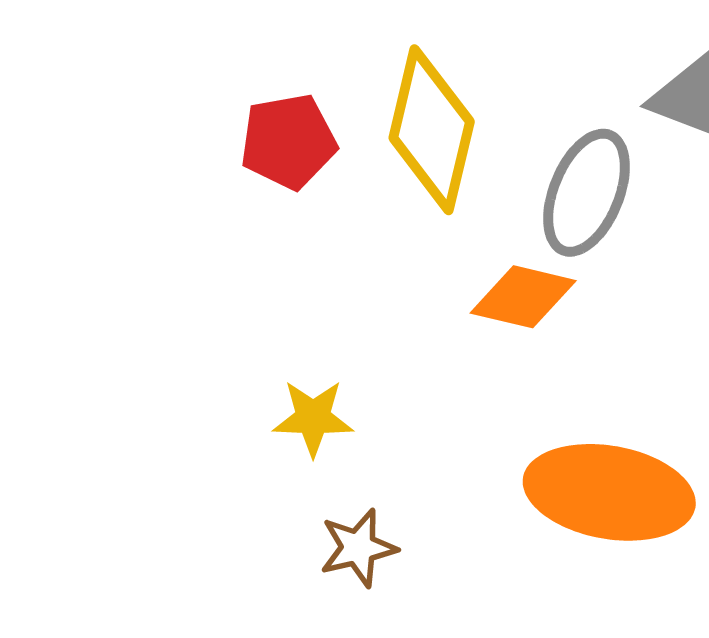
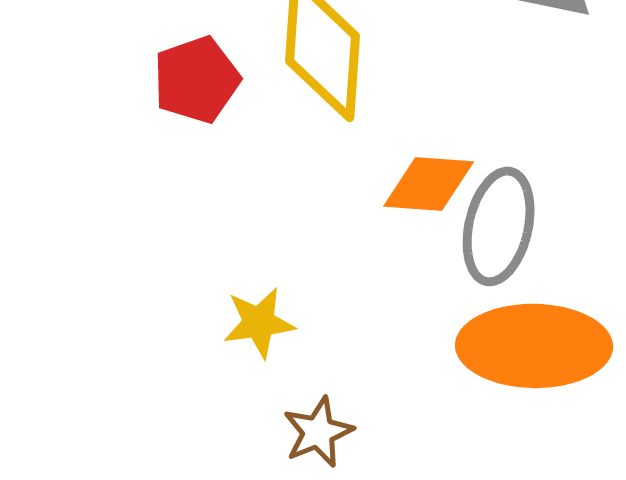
gray ellipse: (586, 193) -> (499, 226), moved

